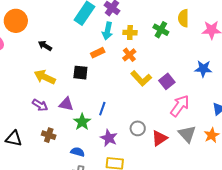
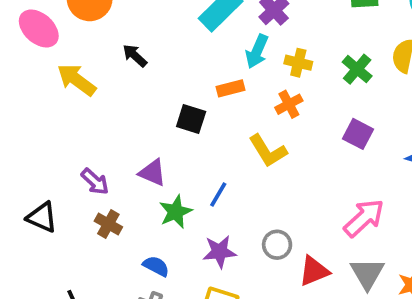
yellow arrow: (45, 77) -> (77, 80), moved
yellow L-shape: (141, 78) -> (268, 151), moved
purple square: (167, 81) -> (358, 134), moved, turned -35
purple arrow: (40, 105) -> (95, 181), moved
purple star: (109, 138) -> (220, 252), turned 30

